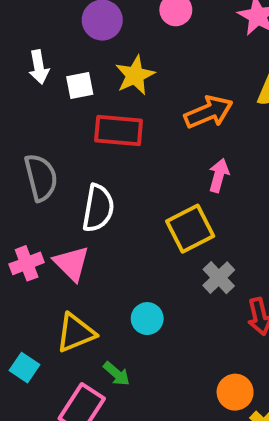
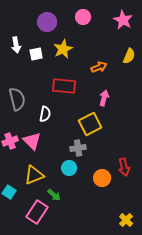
orange arrow: (209, 112) -> (99, 67), size x0.7
red rectangle: (119, 130) -> (64, 86), moved
white semicircle: (98, 208) -> (45, 114), size x0.7
gray cross: (219, 278) -> (78, 148), moved, turned 35
orange circle: (235, 392) -> (102, 178), moved

